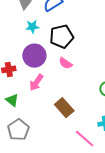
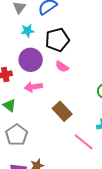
pink arrow: (36, 82) -> (33, 87), turned 48

